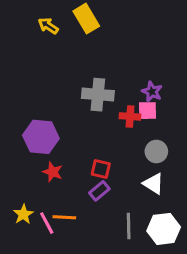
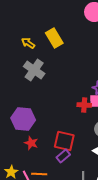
gray cross: (98, 95) -> (34, 70), moved, turned 30
red square: (101, 169) -> (64, 141), size x1.5

